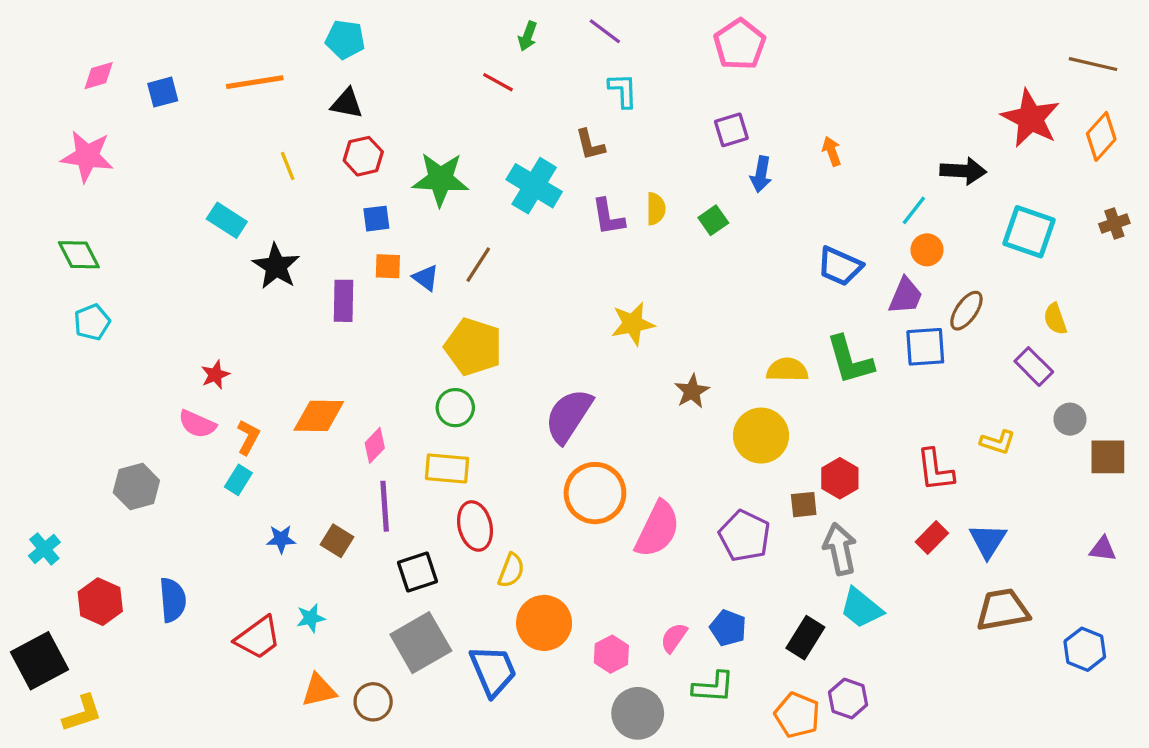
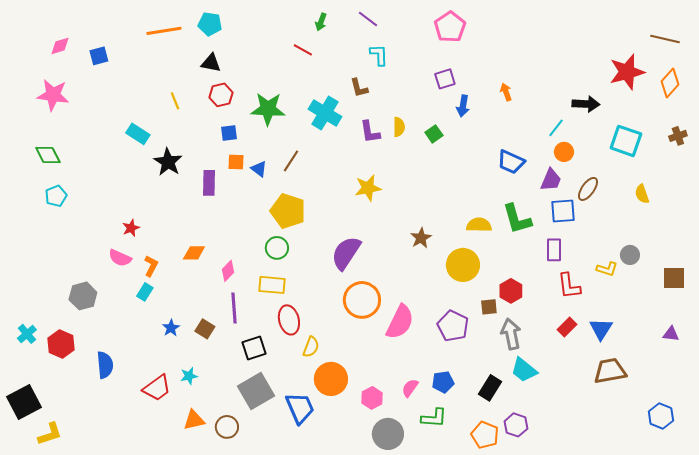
orange line: (255, 82) -> (164, 31), moved
red star: (1031, 118) -> (627, 72), turned 30
yellow star: (633, 324) -> (368, 188), moved
purple rectangle: (1034, 367) -> (554, 250), moved, turned 45
orange diamond: (319, 416) -> (194, 253), size x0.7
gray circle: (1070, 419) -> (630, 255), moved
blue star: (281, 539) -> (171, 328), turned -30
red hexagon: (100, 602) -> (61, 344), moved
blue pentagon: (728, 628) -> (443, 382), turned -30
blue hexagon: (1085, 649) -> (661, 416), moved

